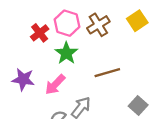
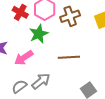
red cross: (40, 33) -> (20, 12), turned -35

